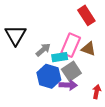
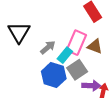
cyan rectangle: (60, 57) -> (65, 55), turned -42
purple arrow: (68, 85) -> (91, 86), moved

